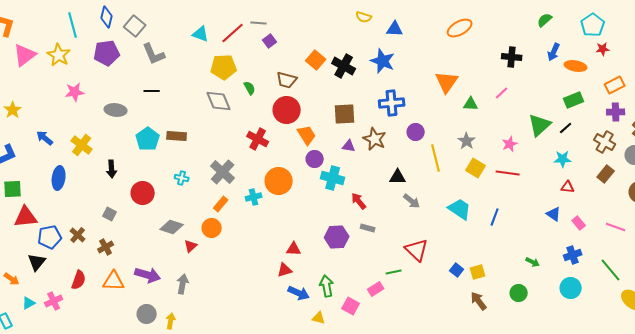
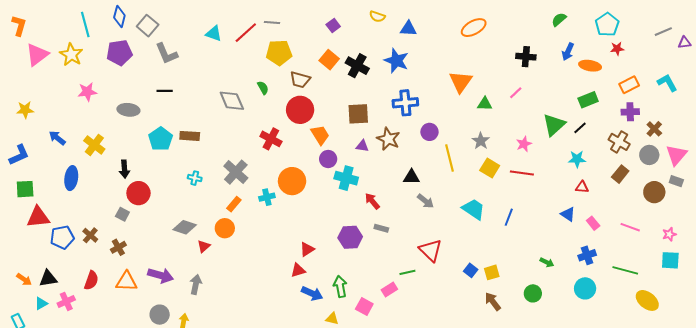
purple square: (270, 41) -> (333, 26), moved
yellow pentagon: (224, 67) -> (279, 53), moved
yellow star: (13, 110) -> (25, 110), turned 30
red circle: (143, 193) -> (138, 193), moved
red triangle: (294, 249) -> (307, 249), turned -35
black triangle: (37, 262) -> (48, 278), moved, turned 42
green line: (611, 270) -> (625, 270), turned -35

